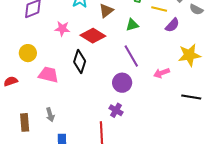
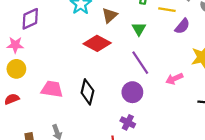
green triangle: (132, 25) -> (139, 29), turned -40
pink star: (62, 29) -> (15, 45), moved
yellow circle: (28, 53) -> (16, 69), moved
black diamond: (80, 62) -> (87, 92), moved

